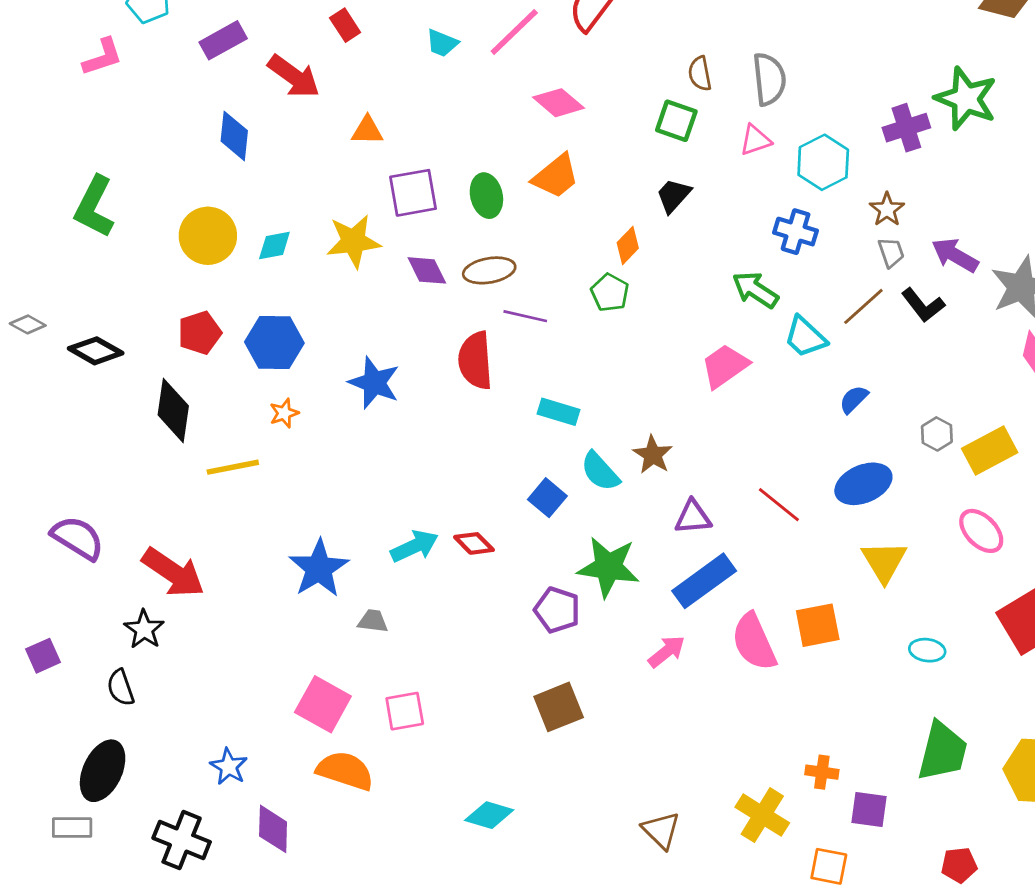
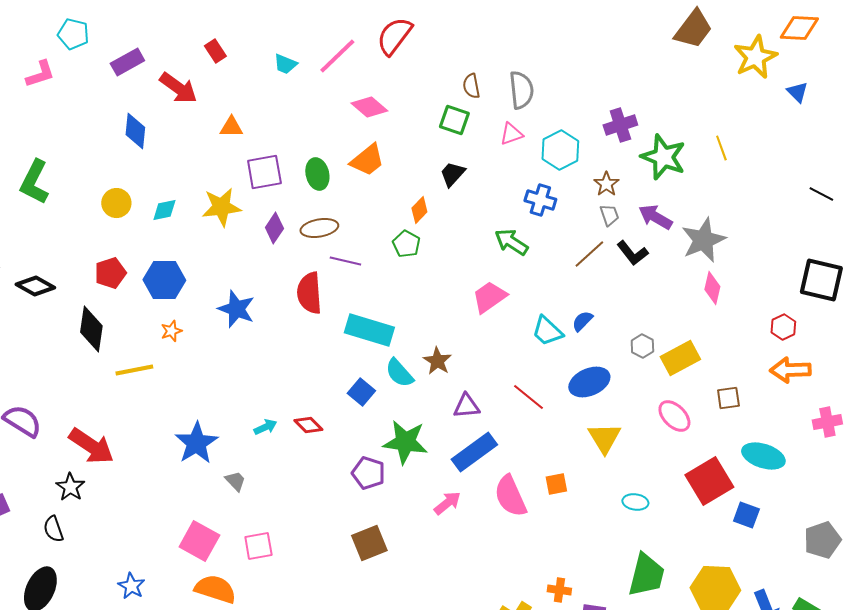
green star: (966, 99) -> (663, 157), moved
yellow circle: (208, 236) -> (116, 203), size x0.7
purple diamond: (427, 270) -> (274, 228), turned 60
cyan trapezoid: (805, 337) -> (547, 331), moved
cyan rectangle: (559, 412) -> (369, 330), size x1.6
cyan arrow: (414, 546) -> (265, 427), size x0.7
gray trapezoid: (373, 621) -> (235, 481), turned 40
orange square: (818, 625) -> (556, 484), size x0.7

